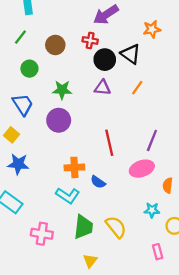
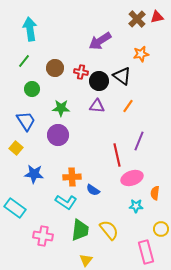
red cross: (90, 40) -> (81, 72), moved
purple line: (152, 140) -> (139, 141), moved
red line: (109, 143) -> (117, 155), moved
blue star: (18, 164) -> (34, 174), moved
cyan star: (152, 210) -> (136, 206), moved
pink rectangle: (158, 252) -> (146, 252), size x1.6

